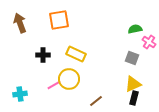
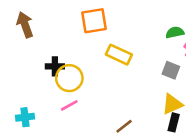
orange square: (59, 20) -> (94, 21), moved
yellow rectangle: (76, 54) -> (119, 55), moved
yellow circle: (69, 79) -> (69, 78), moved

